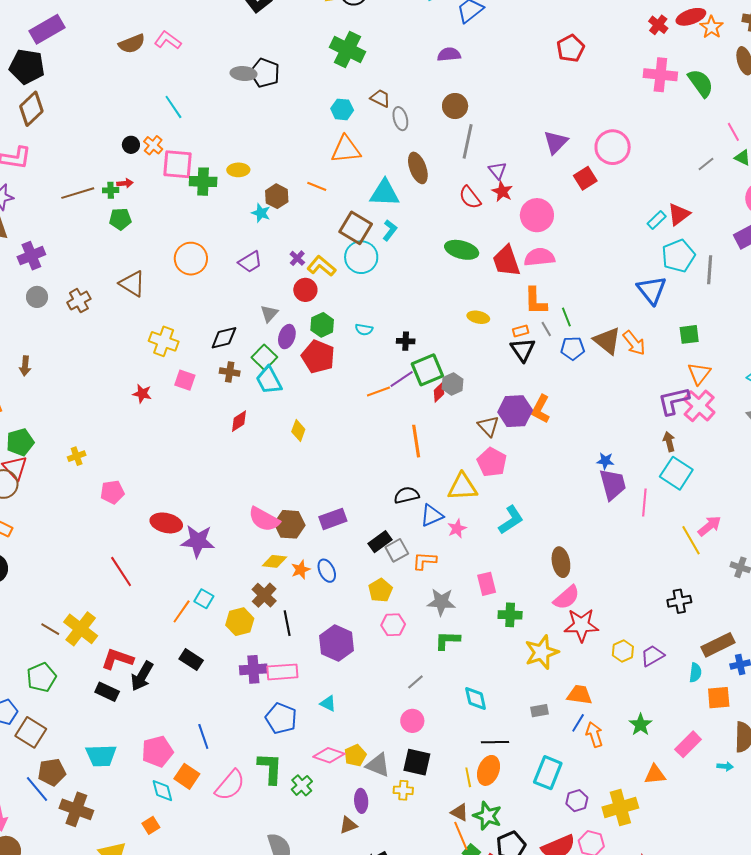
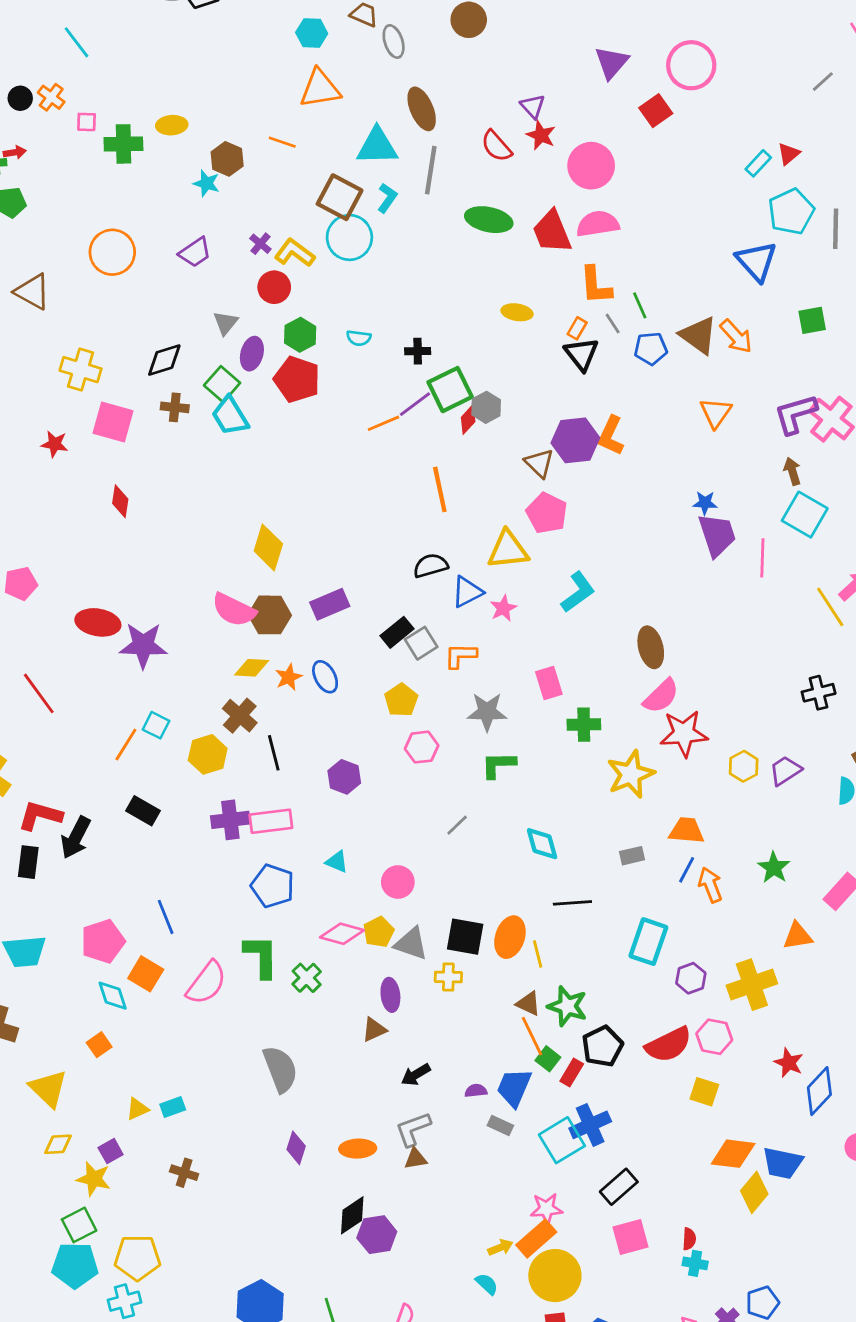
gray line: (468, 141) -> (431, 170), moved
pink square: (177, 164) -> (86, 122), size x0.5
red triangle: (679, 214) -> (789, 154), size x0.7
orange rectangle: (521, 331) -> (577, 328), turned -42
orange triangle: (699, 373) -> (716, 413), moved
pink square: (185, 380) -> (113, 422), size x1.4
red diamond: (239, 421) -> (120, 501), moved, turned -45
yellow diamond: (298, 430) -> (268, 547), moved, size x1.5
purple hexagon: (337, 643) -> (344, 777), size x0.7
black rectangle: (107, 692) -> (28, 862), turned 75
pink circle: (412, 721) -> (398, 882), moved
orange ellipse: (488, 770) -> (510, 937), moved

